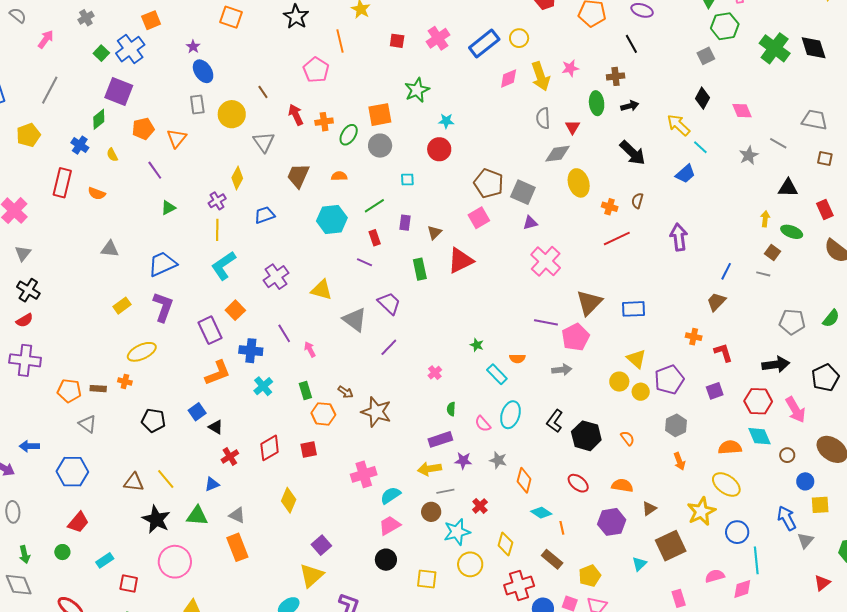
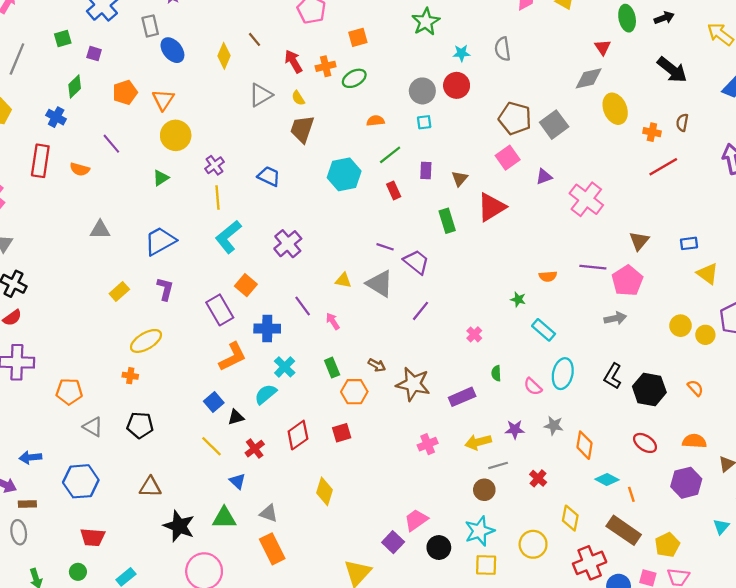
green square: (101, 53) -> (63, 38), moved, turned 35
blue ellipse: (203, 71) -> (172, 50), moved
purple square: (119, 92) -> (94, 54), size x0.5
gray rectangle: (197, 105) -> (150, 26), moved
yellow circle: (232, 114) -> (176, 135), moved
orange square: (380, 115) -> (358, 37), moved, size x0.7
gray semicircle: (543, 118) -> (503, 49), moved
green ellipse: (349, 135) -> (354, 78), turned 35
gray triangle: (264, 142) -> (261, 95), turned 40
gray circle: (380, 146) -> (422, 91), moved
yellow semicircle: (112, 155) -> (298, 98), moved
purple line: (155, 170) -> (111, 144), moved
orange semicircle: (339, 176) -> (375, 121), moved
yellow diamond: (237, 178) -> (224, 56), moved
gray square: (523, 192) -> (554, 125), turned 35
blue trapezoid: (265, 215) -> (269, 176), turned 50
purple triangle: (530, 223) -> (544, 177), moved
purple line: (365, 262) -> (385, 247), moved
yellow triangle: (322, 290) -> (343, 280), moved, size x0.7
brown triangle: (589, 303) -> (639, 241), size x0.7
purple L-shape: (163, 307) -> (165, 289), size x0.7
blue rectangle: (634, 309) -> (689, 243), size x0.7
orange semicircle: (517, 358) -> (548, 276), moved
yellow triangle: (636, 359) -> (708, 274), moved
brown rectangle: (98, 389) -> (27, 504), moved
black pentagon: (153, 420) -> (140, 425), moved
black triangle: (216, 427) -> (236, 417), turned -42
purple rectangle: (440, 439) -> (462, 397), moved
pink cross: (364, 474) -> (428, 444), moved, size x0.7
yellow line: (166, 479) -> (212, 446), moved
blue triangle: (212, 484) -> (237, 481), turned -49
cyan semicircle: (390, 495) -> (266, 394), moved
red trapezoid: (78, 522) -> (93, 537), turned 60
pink trapezoid: (390, 525) -> (416, 520), moved
cyan star: (457, 532) -> (479, 531), moved
purple square: (321, 545) -> (393, 542), moved
brown rectangle: (552, 559) -> (624, 530), size x1.4

